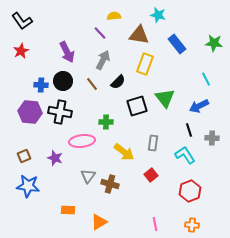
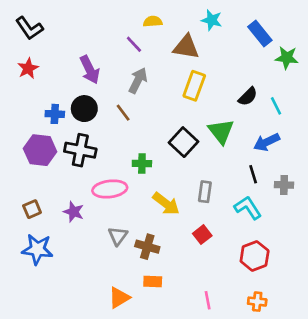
blue rectangle: (177, 44) -> (260, 34), moved
black semicircle: (118, 82) -> (248, 97), moved
black square: (137, 106) -> (183, 142), turned -30
orange rectangle: (68, 210) -> (153, 281), moved
orange triangle: (99, 222) -> (119, 298), moved

